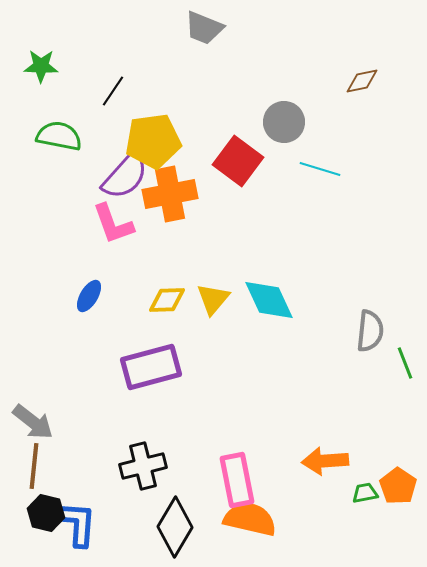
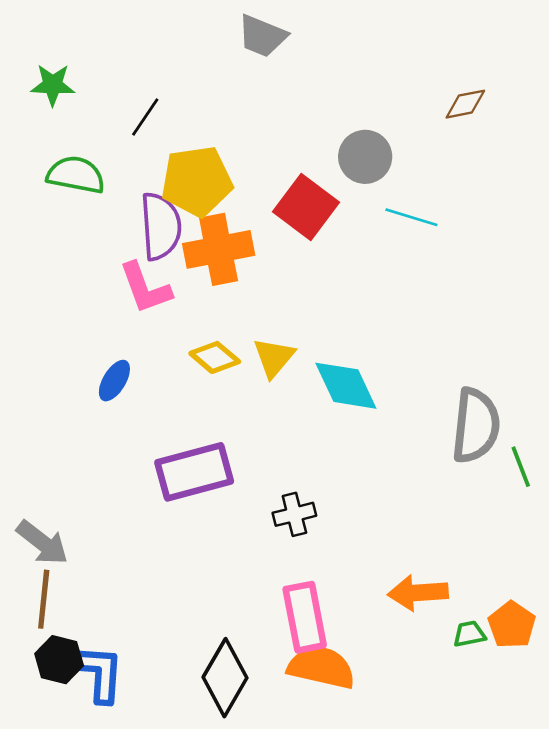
purple semicircle: (125, 176) -> (161, 226), turned -46
yellow triangle: (213, 299) -> (274, 357), moved
yellow diamond: (167, 300) -> (215, 357), moved, turned 42
gray semicircle: (370, 331) -> (476, 426), size x1.4
black cross: (143, 466) -> (294, 514), moved, size x0.7

